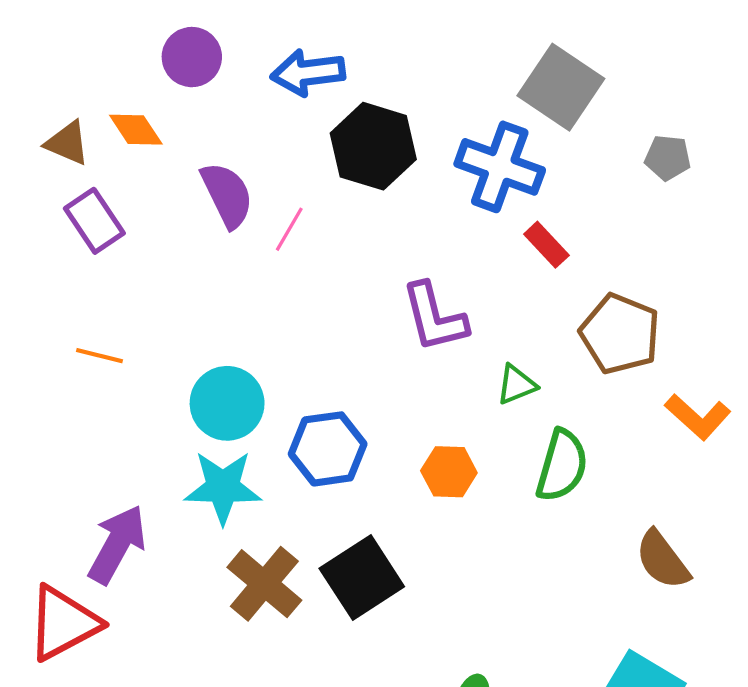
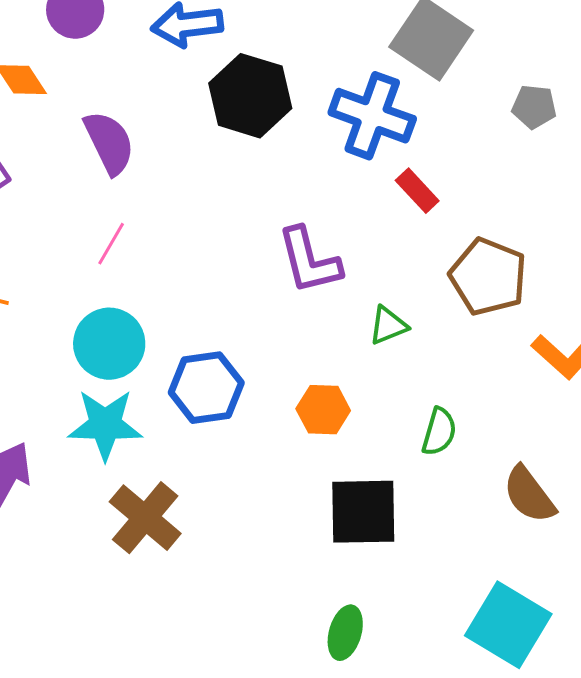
pink line: (289, 229) -> (111, 244), moved
green semicircle: (562, 466) -> (439, 432), moved, size x0.7
black square: (362, 577) -> (363, 512), moved, turned 32

